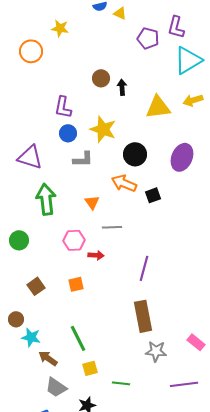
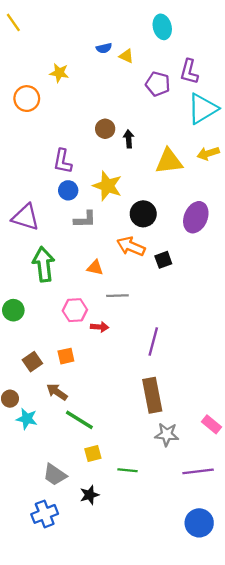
orange triangle: (92, 202) -> (95, 268), turned -42
orange square: (76, 284) -> (66, 356), moved
green line: (78, 338) -> (79, 420), turned -32
brown arrow: (48, 358) -> (57, 392), moved

